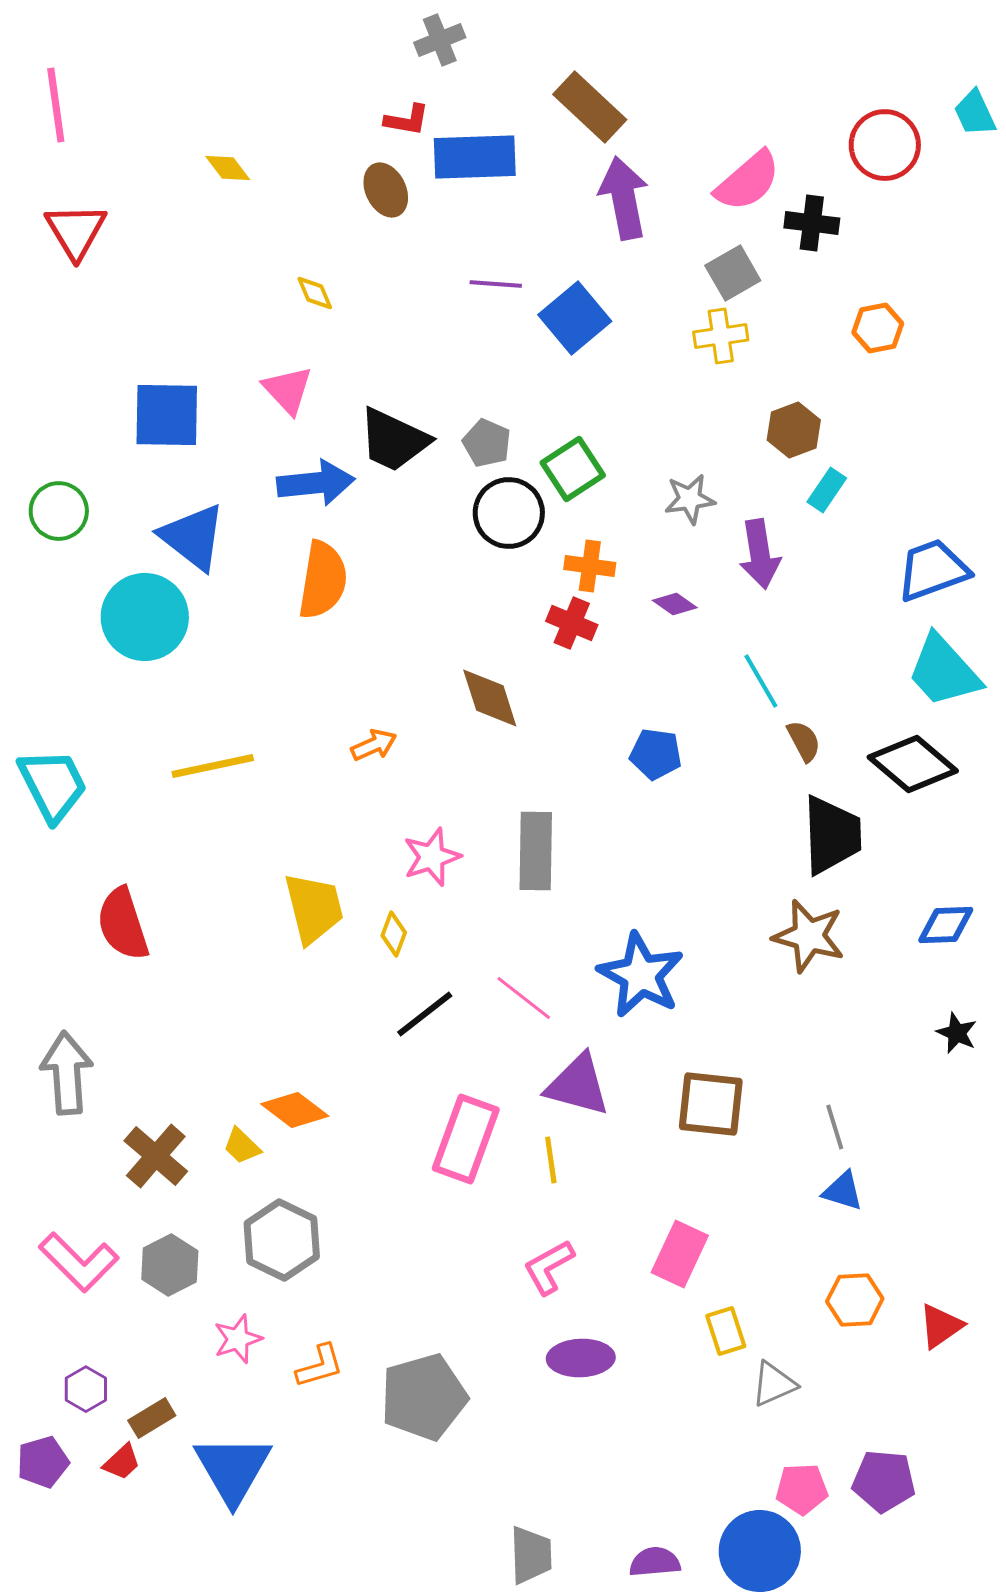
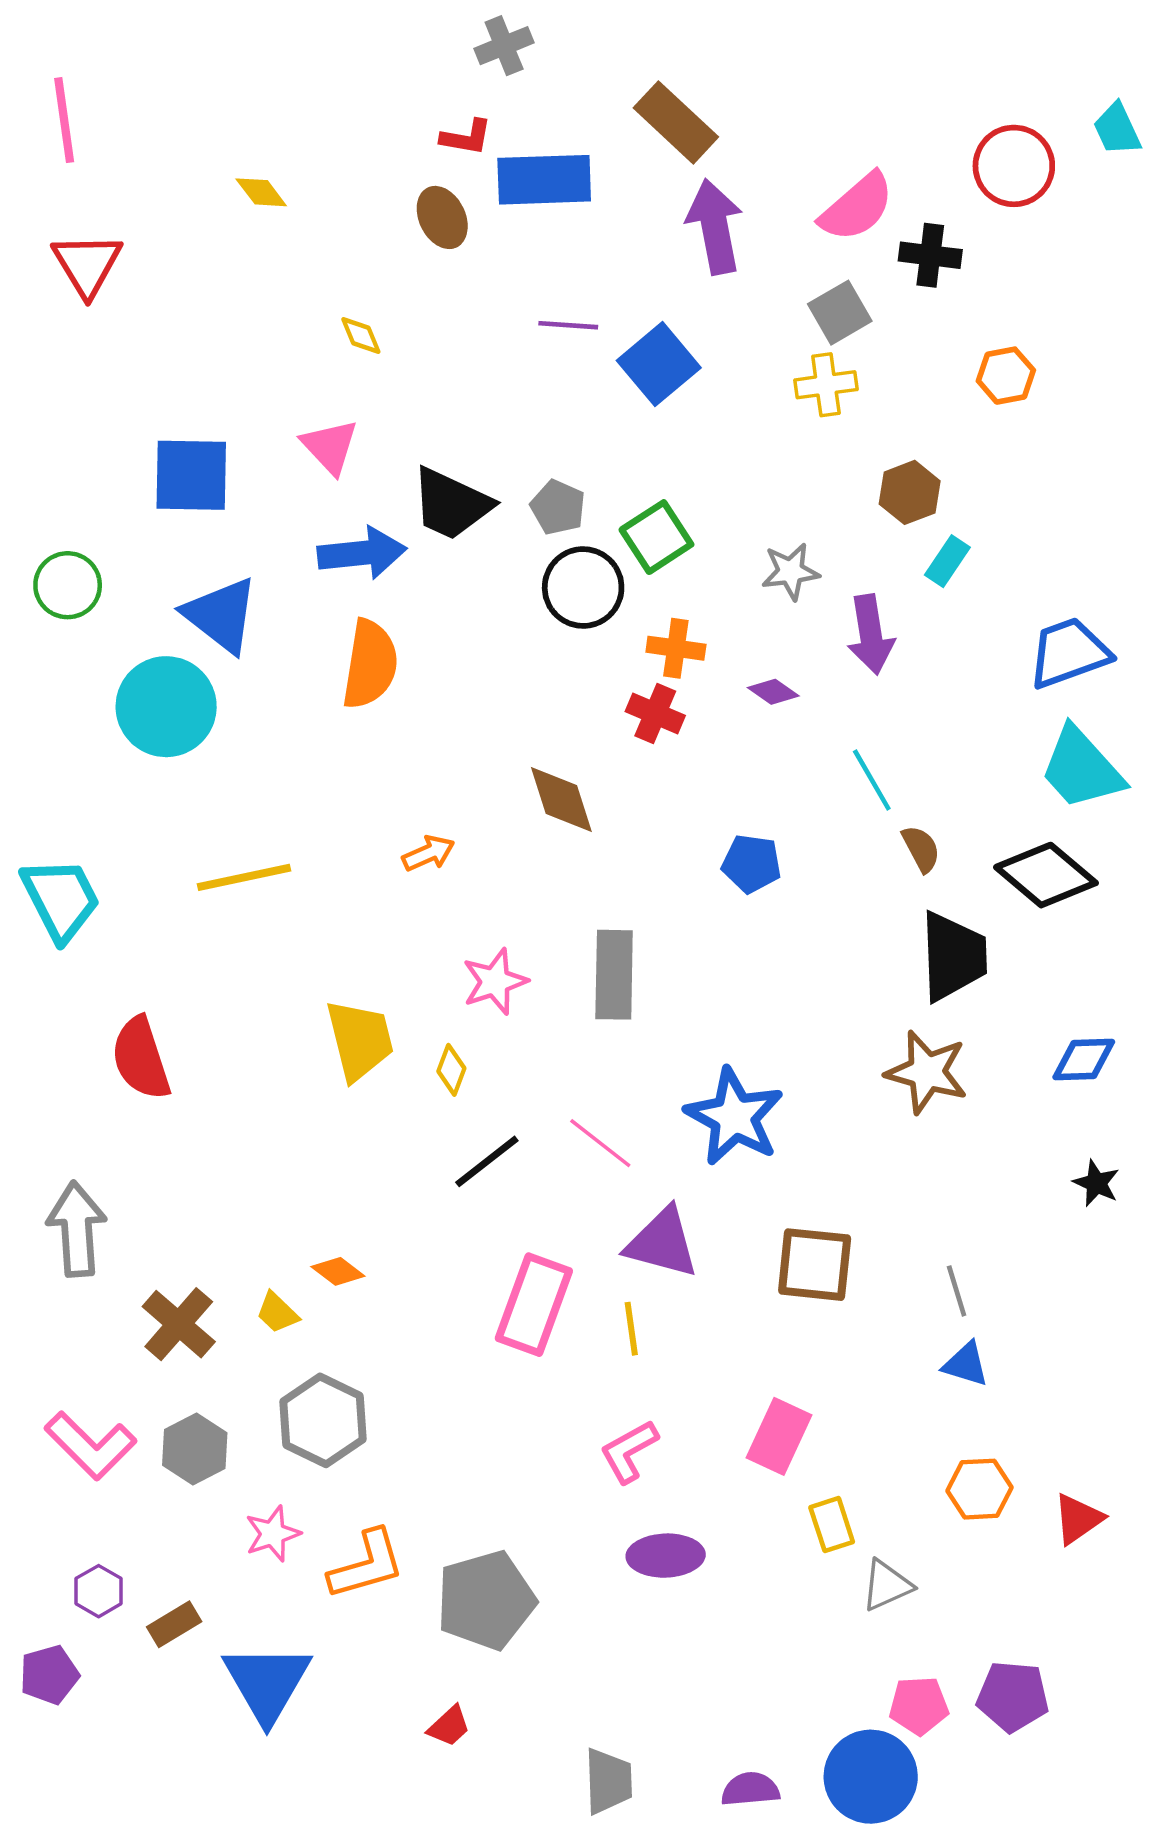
orange diamond: (295, 1110) -> (338, 1271), size x0.7
orange L-shape: (320, 1366) -> (367, 1565), size x1.4
red trapezoid: (122, 1462) -> (449, 1726), moved

